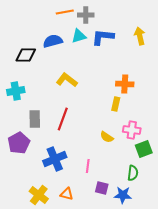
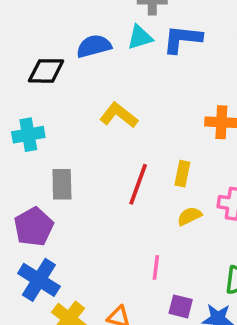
yellow rectangle: (116, 104) -> (182, 174), moved
red line: (63, 119) -> (138, 184), moved
yellow semicircle: (107, 137) -> (189, 216), turned 120
blue cross: (55, 159) -> (39, 280), moved, turned -35

